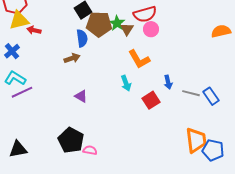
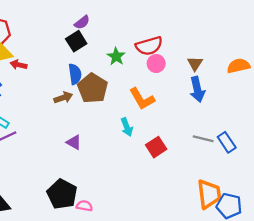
brown pentagon: (99, 24) -> (93, 88), moved, turned 30
brown triangle: (127, 29) -> (195, 64), moved
blue arrow: (168, 82) -> (197, 89), moved, size x1.5

